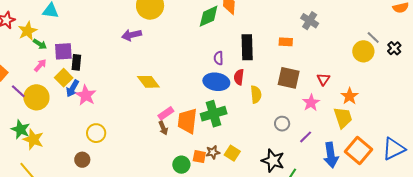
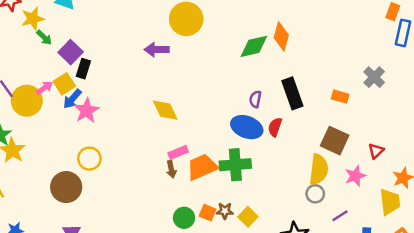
black rectangle: (247, 47) -> (292, 93), turned -30
purple square: (63, 51) -> (71, 52), turned 36
pink arrow: (40, 65) -> (45, 88), moved
yellow semicircle: (256, 94) -> (319, 169), moved, size x1.4
orange trapezoid: (187, 121) -> (202, 167), turned 48
brown circle: (82, 160) -> (66, 187), size x1.6

